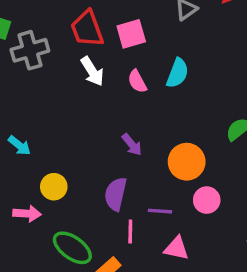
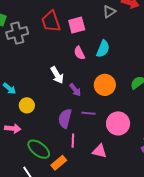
white arrow: (92, 71) -> (57, 75), moved
orange circle: (187, 162) -> (105, 85), moved
yellow circle: (54, 187) -> (27, 105), moved
pink circle: (207, 200) -> (118, 123), size x1.5
purple line: (160, 211) -> (88, 113), moved

